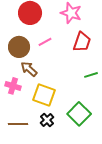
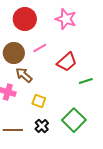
red trapezoid: (82, 42) -> (67, 62), moved, turned 30
yellow square: (44, 95) -> (39, 101), size x0.6

